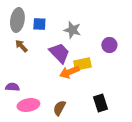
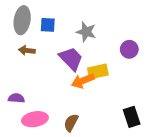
brown arrow: (21, 46) -> (27, 50), turned -40
black rectangle: (100, 103) -> (132, 117), moved

